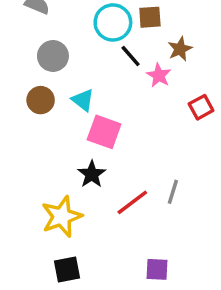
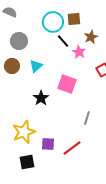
cyan triangle: (83, 100) -> (36, 66), turned 40
pink square: (104, 132) -> (67, 84), moved
black star: (92, 174) -> (41, 98), moved
red line: (132, 202) -> (72, 148), moved
purple square: (157, 269) -> (48, 144), moved

